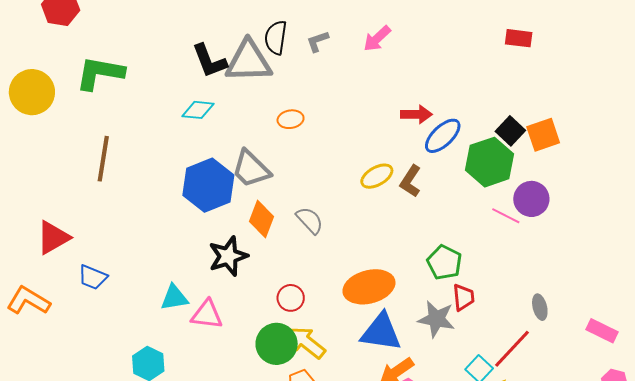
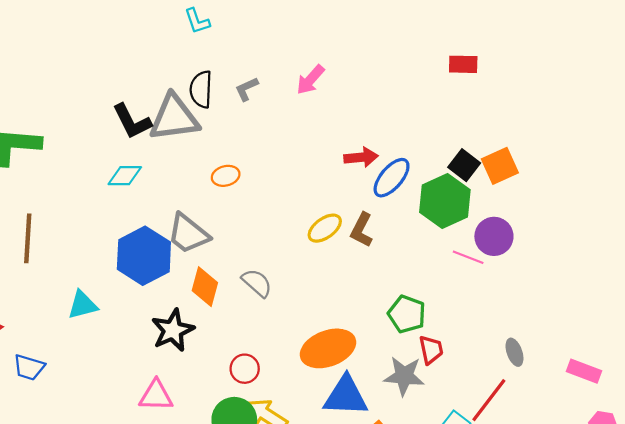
cyan triangle: (174, 298) -> (83, 305), moved

